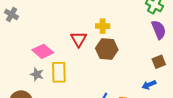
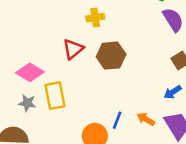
yellow cross: (103, 26) -> (95, 18), moved
red triangle: (79, 39) -> (73, 49), turned 30

